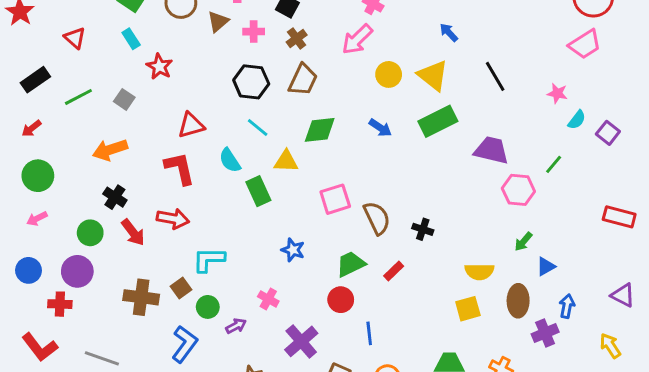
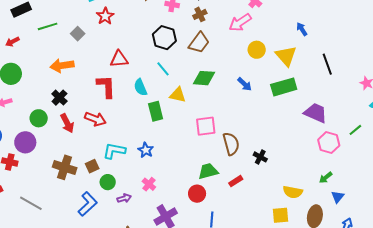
blue star: (293, 250) -> (146, 150), moved
blue triangle: (546, 266) -> (338, 197), turned -32

